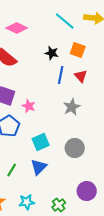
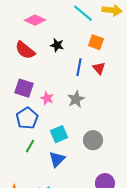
black star: (52, 53) -> (57, 45), moved
gray star: (72, 107) -> (76, 99), moved
green line: (12, 170) -> (30, 146), moved

